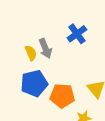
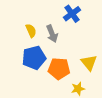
gray arrow: (45, 48) -> (52, 34), moved

